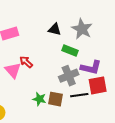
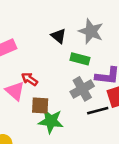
black triangle: (55, 29) -> (58, 36), turned 32
green star: (39, 99) -> (51, 121), size x1.5
brown square: (56, 99) -> (40, 106), moved

